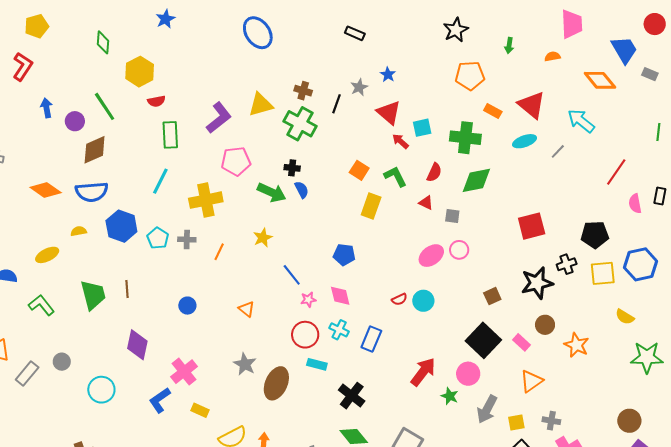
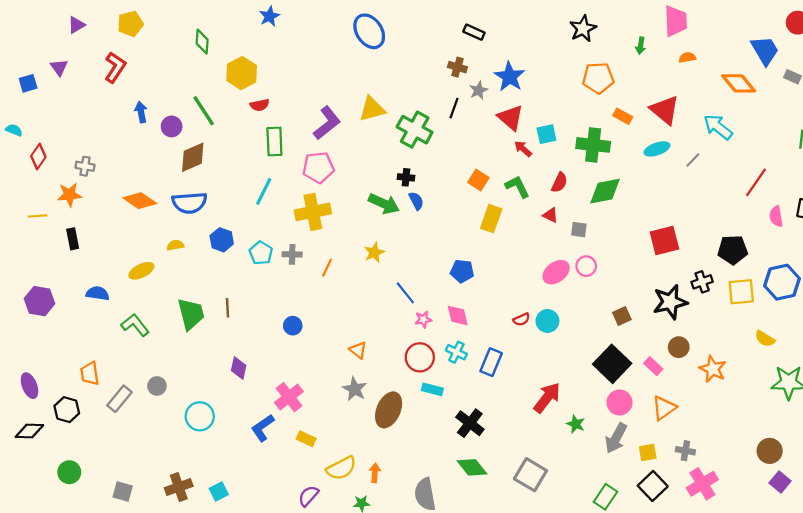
pink trapezoid: (572, 24) -> (676, 21), moved
blue star: (388, 75) -> (510, 77), size x1.8
brown cross: (303, 91) -> (457, 67), moved
pink pentagon: (236, 161) -> (318, 167), moved
blue hexagon: (121, 226) -> (222, 240), size x0.7
orange triangle: (247, 309) -> (358, 350), moved
purple diamond: (137, 345) -> (239, 368), size x0.7
pink circle: (468, 374) -> (620, 402), moved

